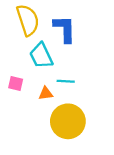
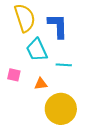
cyan line: (66, 81) -> (64, 65), moved

